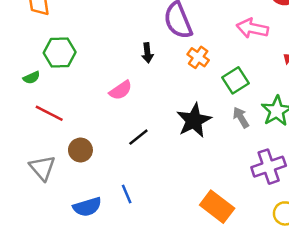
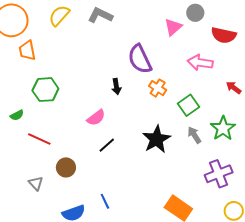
green semicircle: (31, 78) -> (17, 115), moved
black line: (138, 137) -> (107, 145), moved
gray triangle: (42, 168) -> (36, 183), size x0.7

